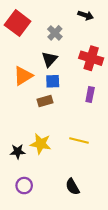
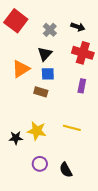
black arrow: (86, 15) -> (78, 27), moved
brown rectangle: (45, 101) -> (41, 92), turned 32
purple circle: (24, 186) -> (40, 164), moved

